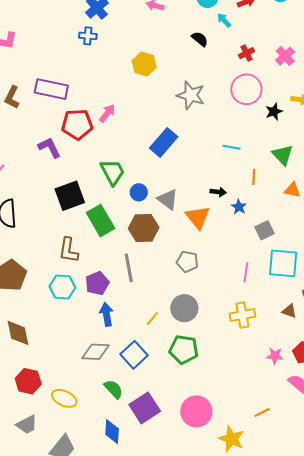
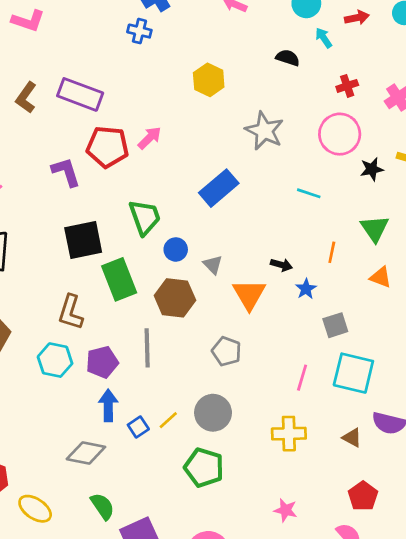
black semicircle: (200, 39) -> (288, 58), turned -30
cyan line: (231, 147) -> (309, 193), moved
gray triangle: (168, 199) -> (213, 265), size x0.7
blue square: (134, 355) -> (138, 427), moved, size x0.6
pink star: (275, 356) -> (286, 510), moved

